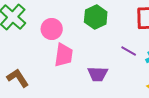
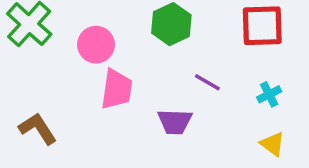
purple line: (129, 51) -> (207, 82), moved

